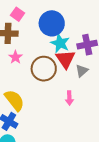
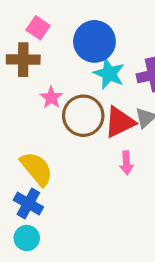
pink star: (15, 57) -> (51, 98), moved
red triangle: (66, 59) -> (120, 122), moved, turned 40

